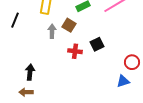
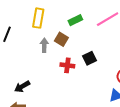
black arrow: (30, 72) -> (22, 86), turned -126

